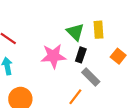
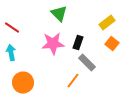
yellow rectangle: (98, 30) -> (107, 23), moved, turned 56
green triangle: (75, 32) -> (59, 14), moved

